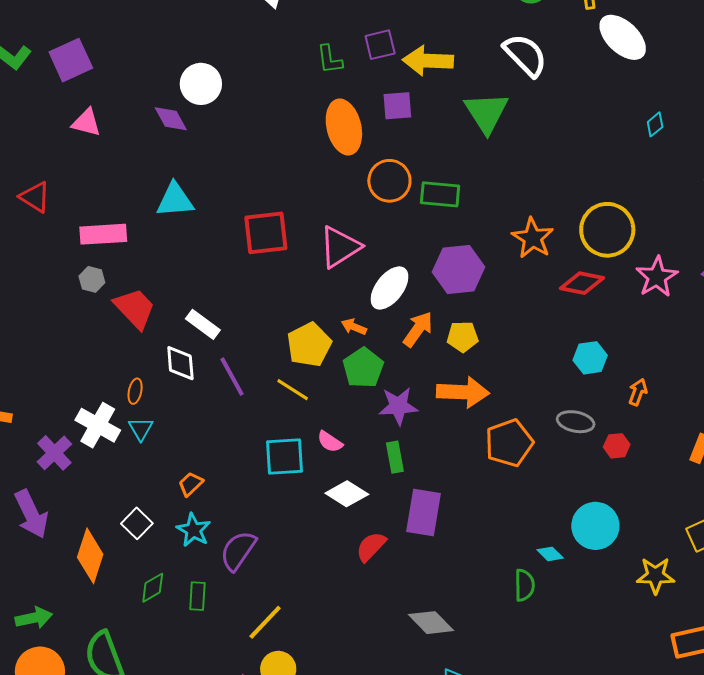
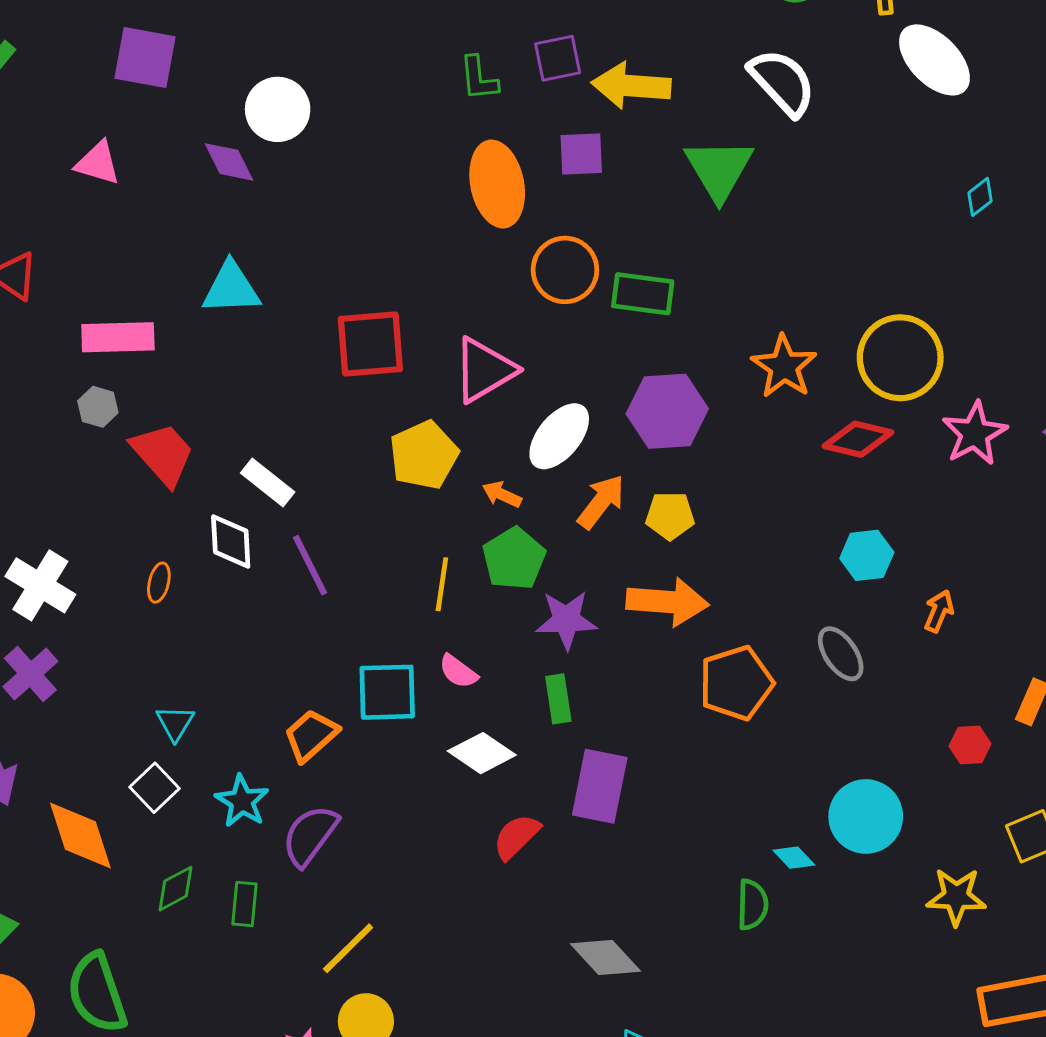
purple square: (71, 60) -> (145, 58), moved, turned 33
yellow pentagon: (309, 345) -> (424, 455), moved
yellow line: (293, 390) -> (442, 584), moved, turned 64
gray ellipse: (576, 422) -> (841, 654), turned 42
white cross: (98, 425) -> (40, 585), moved
cyan triangle: (141, 429) -> (175, 723), moved
red hexagon: (617, 446) -> (970, 745), moved
orange trapezoid: (191, 484) -> (311, 735), moved, size x1.4
orange diamond: (90, 556) -> (80, 835), turned -38

